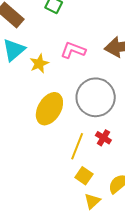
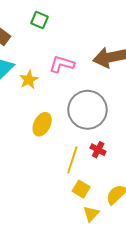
yellow ellipse: (49, 109) -> (42, 124), size x0.7

